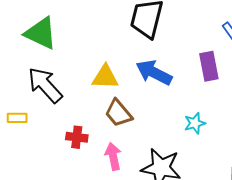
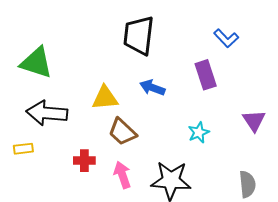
blue arrow: (154, 73) -> (152, 88), size x0.7
black arrow: (45, 85) -> (47, 113), turned -36

